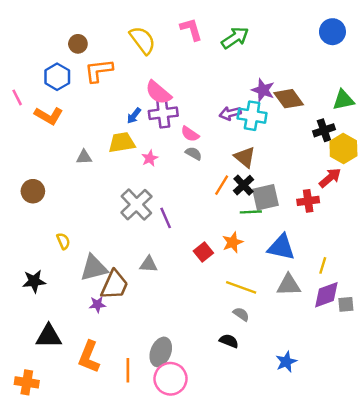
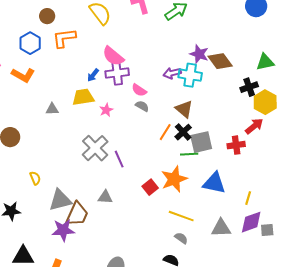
orange star: (233, 242) -> (174, 179), size x1.5
gray triangle: (289, 285) -> (221, 228), moved
purple star: (97, 304) -> (63, 230), size x1.6

